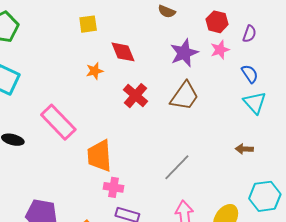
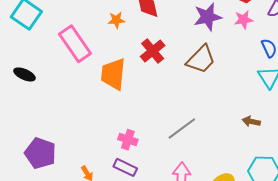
pink rectangle: (58, 122) -> (75, 44), moved
orange trapezoid: (99, 156) -> (113, 74), moved
pink cross: (113, 187) -> (128, 140), moved

